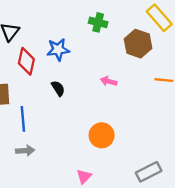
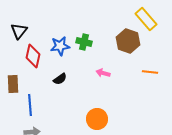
green cross: (98, 22) -> (84, 42), moved
black semicircle: (58, 88) -> (60, 79), turned 88

